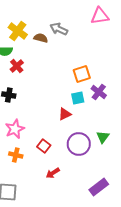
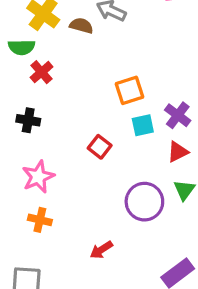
orange square: (82, 74) -> (130, 90), moved
red triangle: (65, 114) -> (178, 152), moved
red square: (44, 146) -> (100, 147), moved

